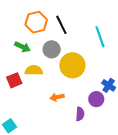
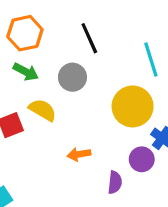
orange hexagon: (36, 22) -> (25, 33), moved
yellow circle: (72, 65) -> (133, 106), moved
yellow semicircle: (34, 70) -> (43, 110), turned 30

